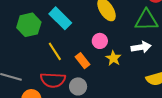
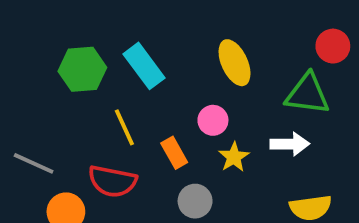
gray circle: (78, 86) -> (195, 201), moved

